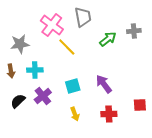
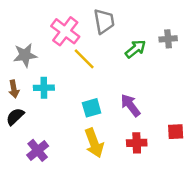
purple cross: (43, 96) -> (38, 150), moved
black semicircle: (18, 101) -> (15, 117), moved
yellow arrow: (75, 114) -> (94, 143), size x1.6

